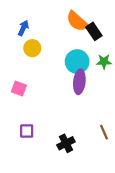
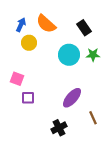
orange semicircle: (77, 21) -> (46, 24), moved
purple ellipse: (79, 82) -> (72, 98), moved, turned 35
purple square: (27, 131) -> (28, 98), moved

